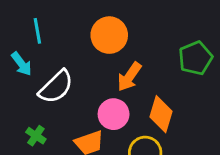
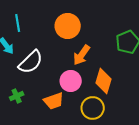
green cross: (36, 136) -> (17, 96), turned 32

